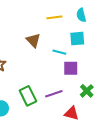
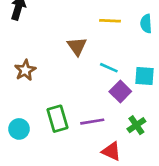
cyan square: (77, 39) -> (144, 76), moved
purple square: (71, 68) -> (120, 92), turned 35

